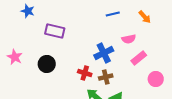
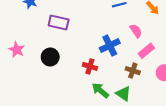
pink semicircle: (129, 39) -> (136, 31), turned -112
brown cross: (106, 77) -> (133, 71), moved, turned 32

